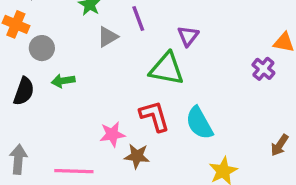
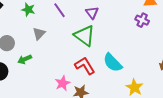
gray triangle: (108, 37) -> (39, 34), moved
green triangle: (167, 69) -> (84, 36), turned 40

